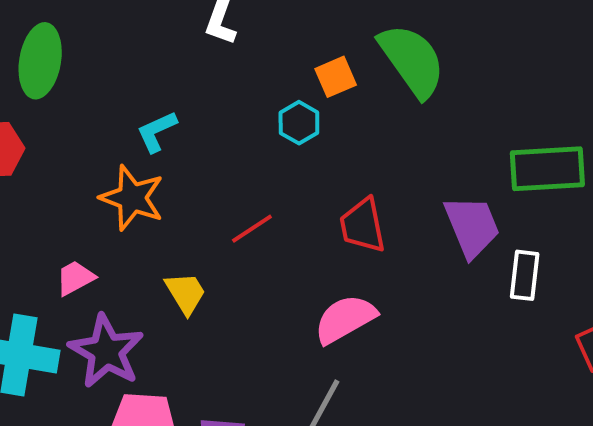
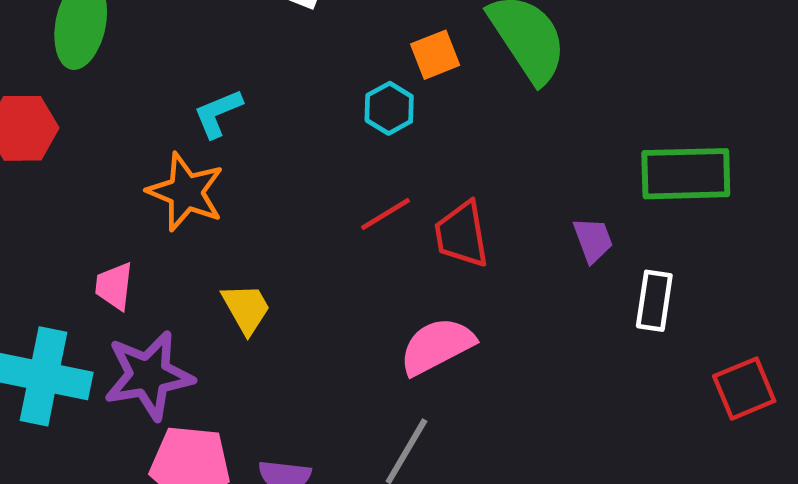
purple trapezoid: (472, 226) -> (593, 240), size x0.6
red line: (252, 229) -> (385, 214), moved
pink trapezoid: (75, 278) -> (114, 286), turned -57
purple star: (106, 351) -> (149, 375), turned 30

